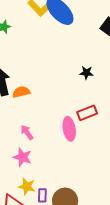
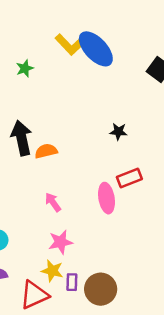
black star: (86, 73) -> (118, 132), moved
pink star: (22, 157) -> (61, 242), moved, turned -30

